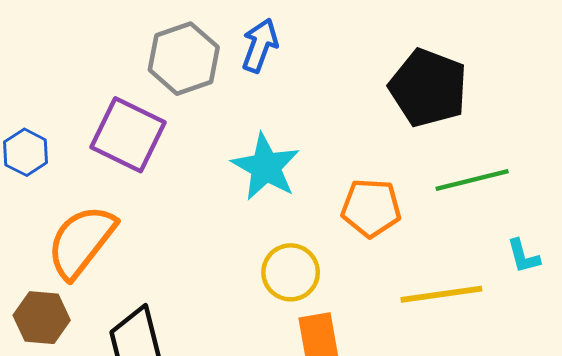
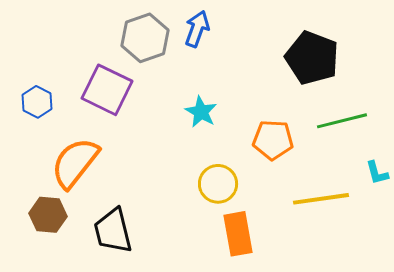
cyan star: (266, 167) -> (201, 112), size x0.7

